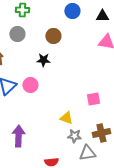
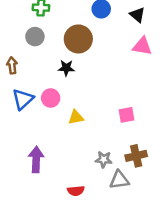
black triangle: (102, 16) -> (137, 15), turned 40
brown circle: (53, 36) -> (78, 39), size x1.5
yellow triangle: (66, 118) -> (76, 117), moved, turned -32

